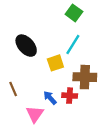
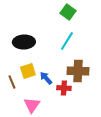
black ellipse: (26, 46) -> (24, 42), turned -50
yellow square: (55, 63) -> (28, 71), moved
blue arrow: (50, 98) -> (46, 78), moved

